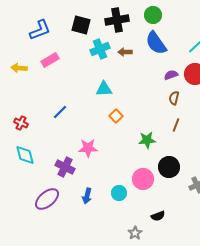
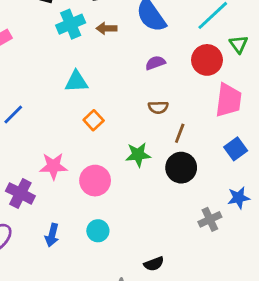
purple semicircle: (171, 75) -> (155, 63), moved
brown semicircle: (174, 98) -> (158, 107), moved, turned -104
black circle: (169, 167) -> (181, 168), moved
pink circle: (143, 179) -> (95, 181), moved

